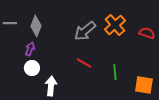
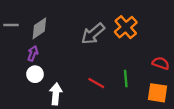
gray diamond: (36, 26) -> (39, 28), turned 35
red semicircle: (147, 33) -> (161, 63), moved
red line: (84, 63) -> (96, 83), moved

